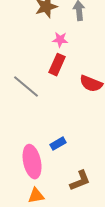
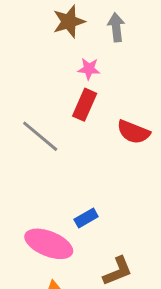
pink ellipse: (32, 162) -> (49, 244), turned -56

